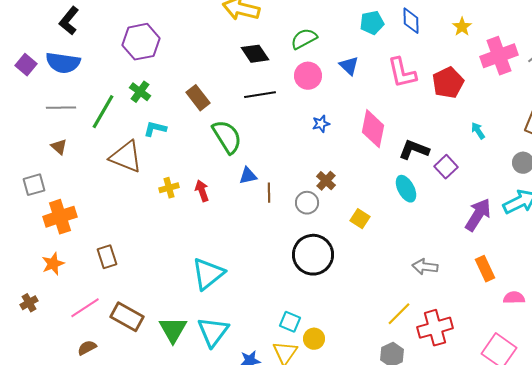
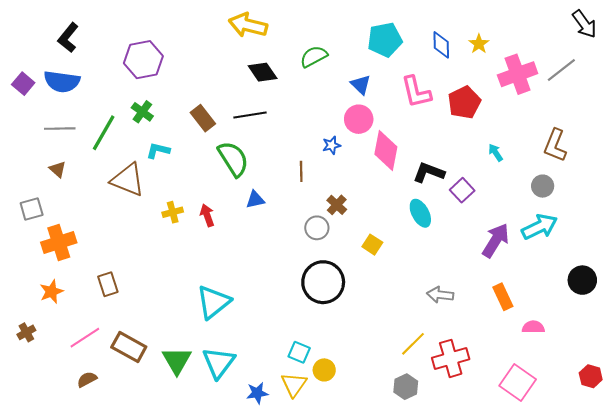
blue diamond: (411, 21) -> (441, 45), moved
cyan pentagon: (372, 23) -> (385, 40), size x1.4
pink circle: (308, 76) -> (359, 119), moved
black line: (260, 95) -> (250, 115), moved
brown line: (269, 193) -> (301, 171), moved

